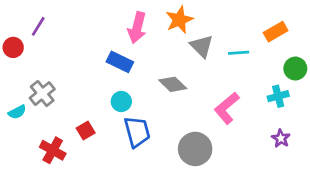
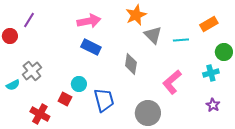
pink arrow: (137, 28) -> (89, 21), moved, turned -115
gray diamond: (173, 84) -> (131, 64), turned 55
cyan circle: (121, 101) -> (79, 84), moved
red square: (86, 130) -> (65, 99), turned -32

